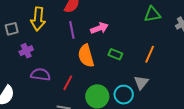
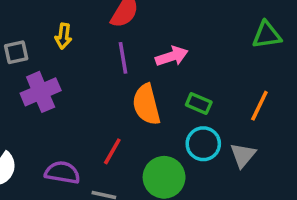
yellow arrow: (38, 19) -> (63, 36), size x0.6
purple cross: (26, 51) -> (41, 92), size x1.5
purple semicircle: (40, 75) -> (62, 172), moved
cyan circle: (124, 95) -> (203, 144), moved

